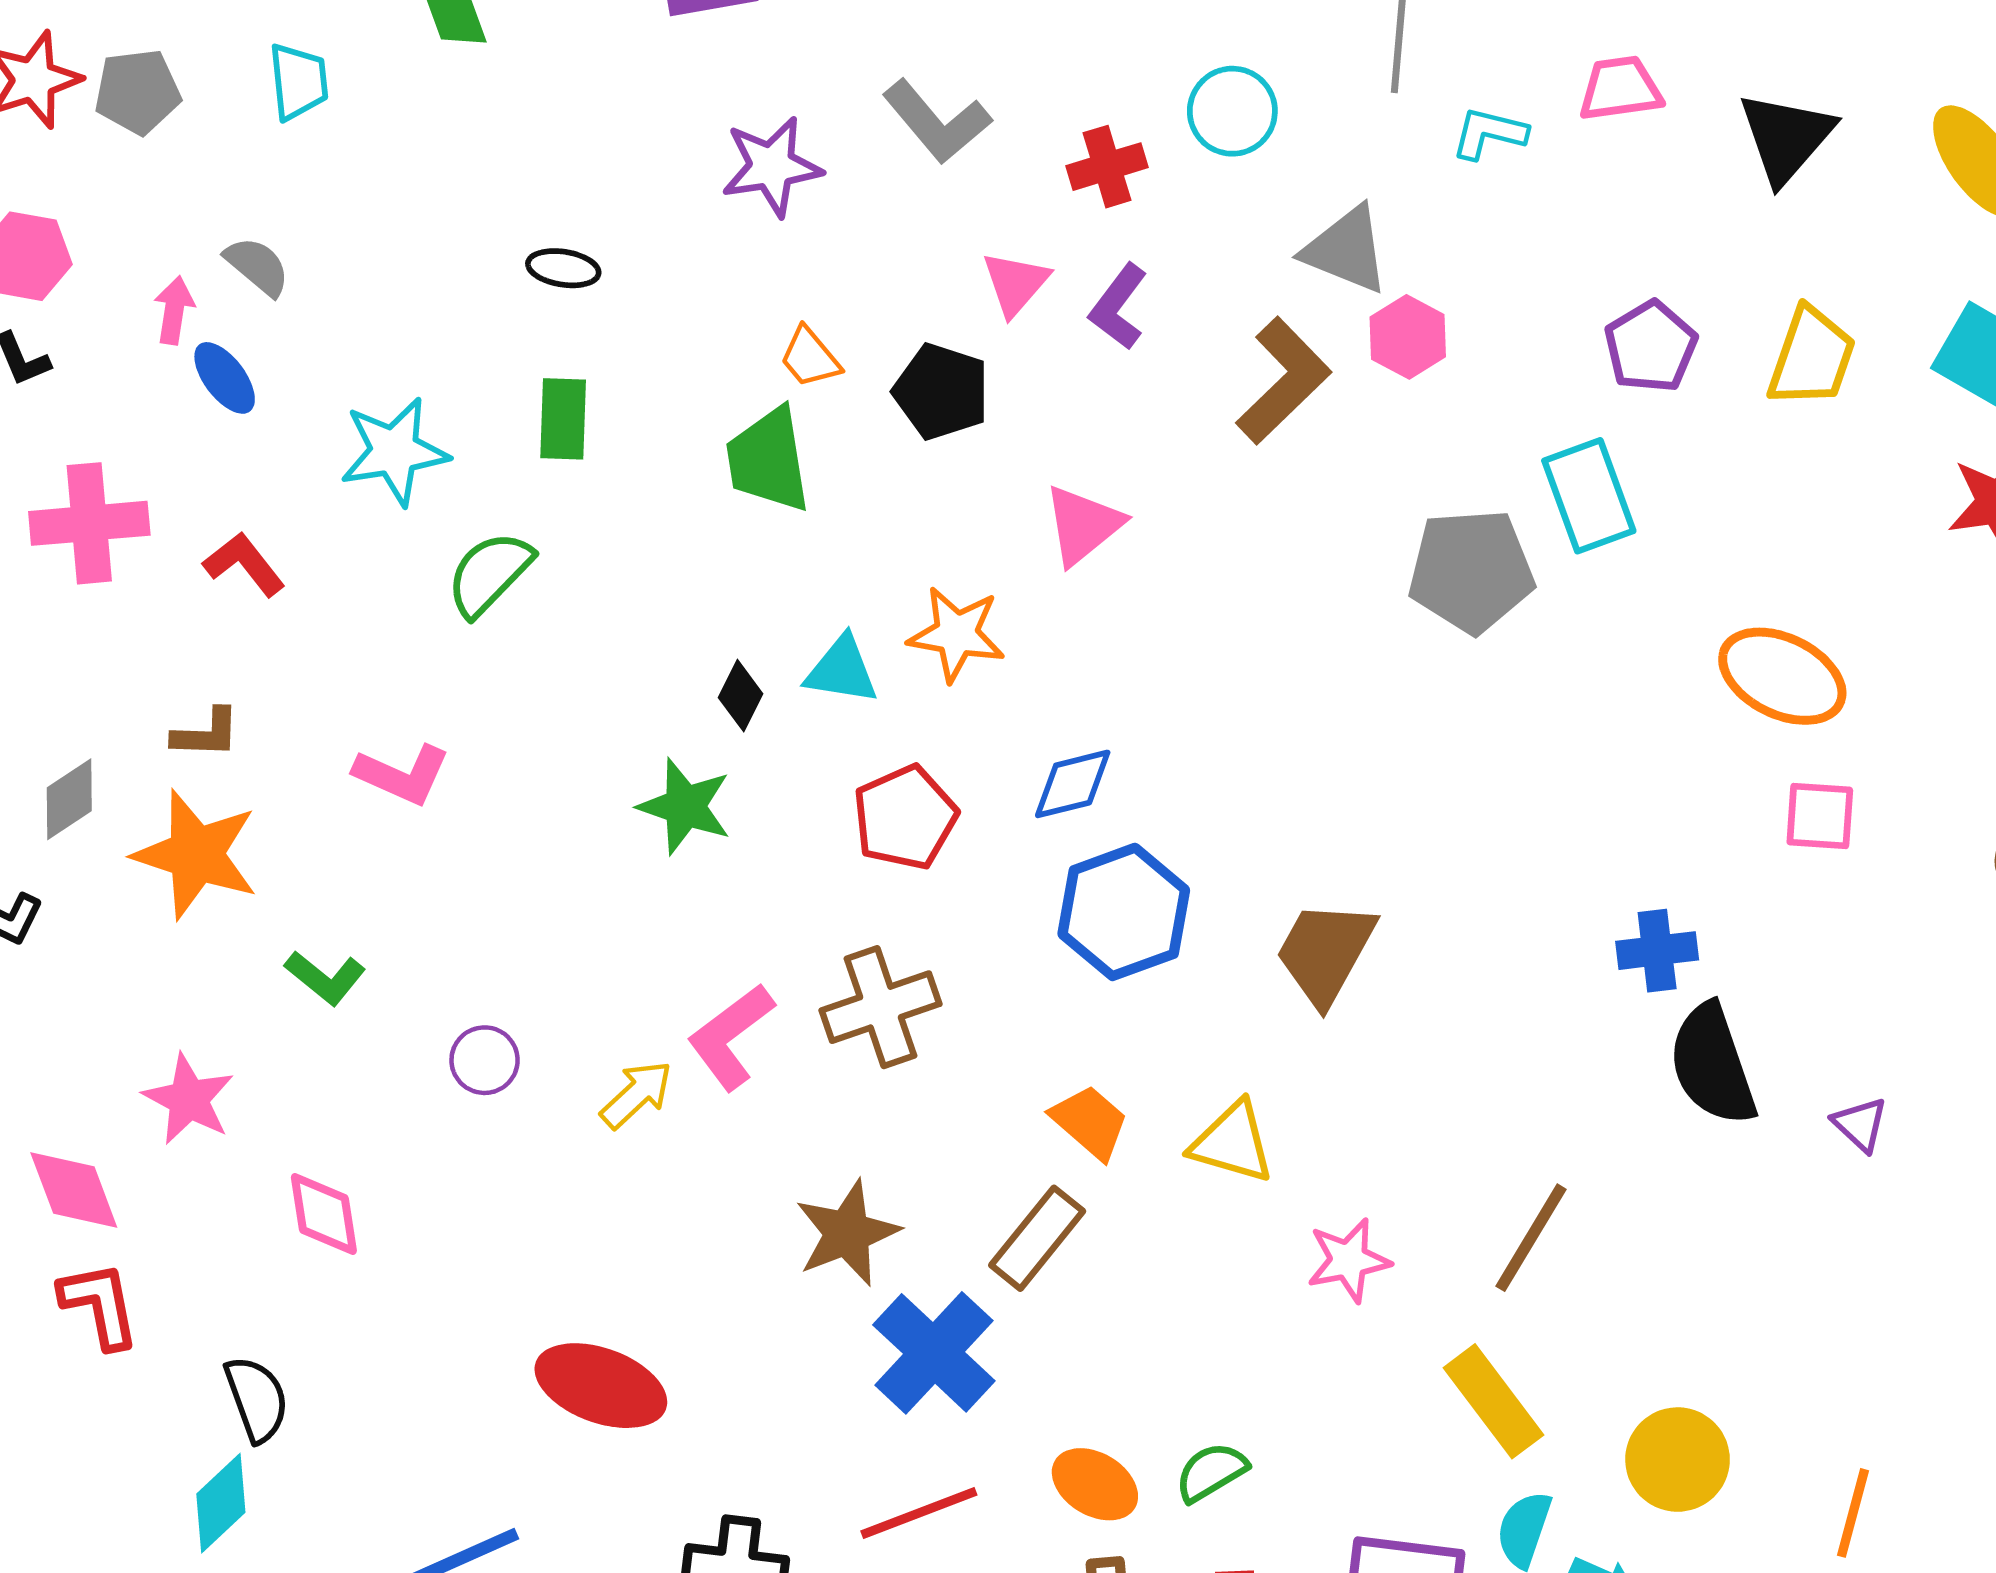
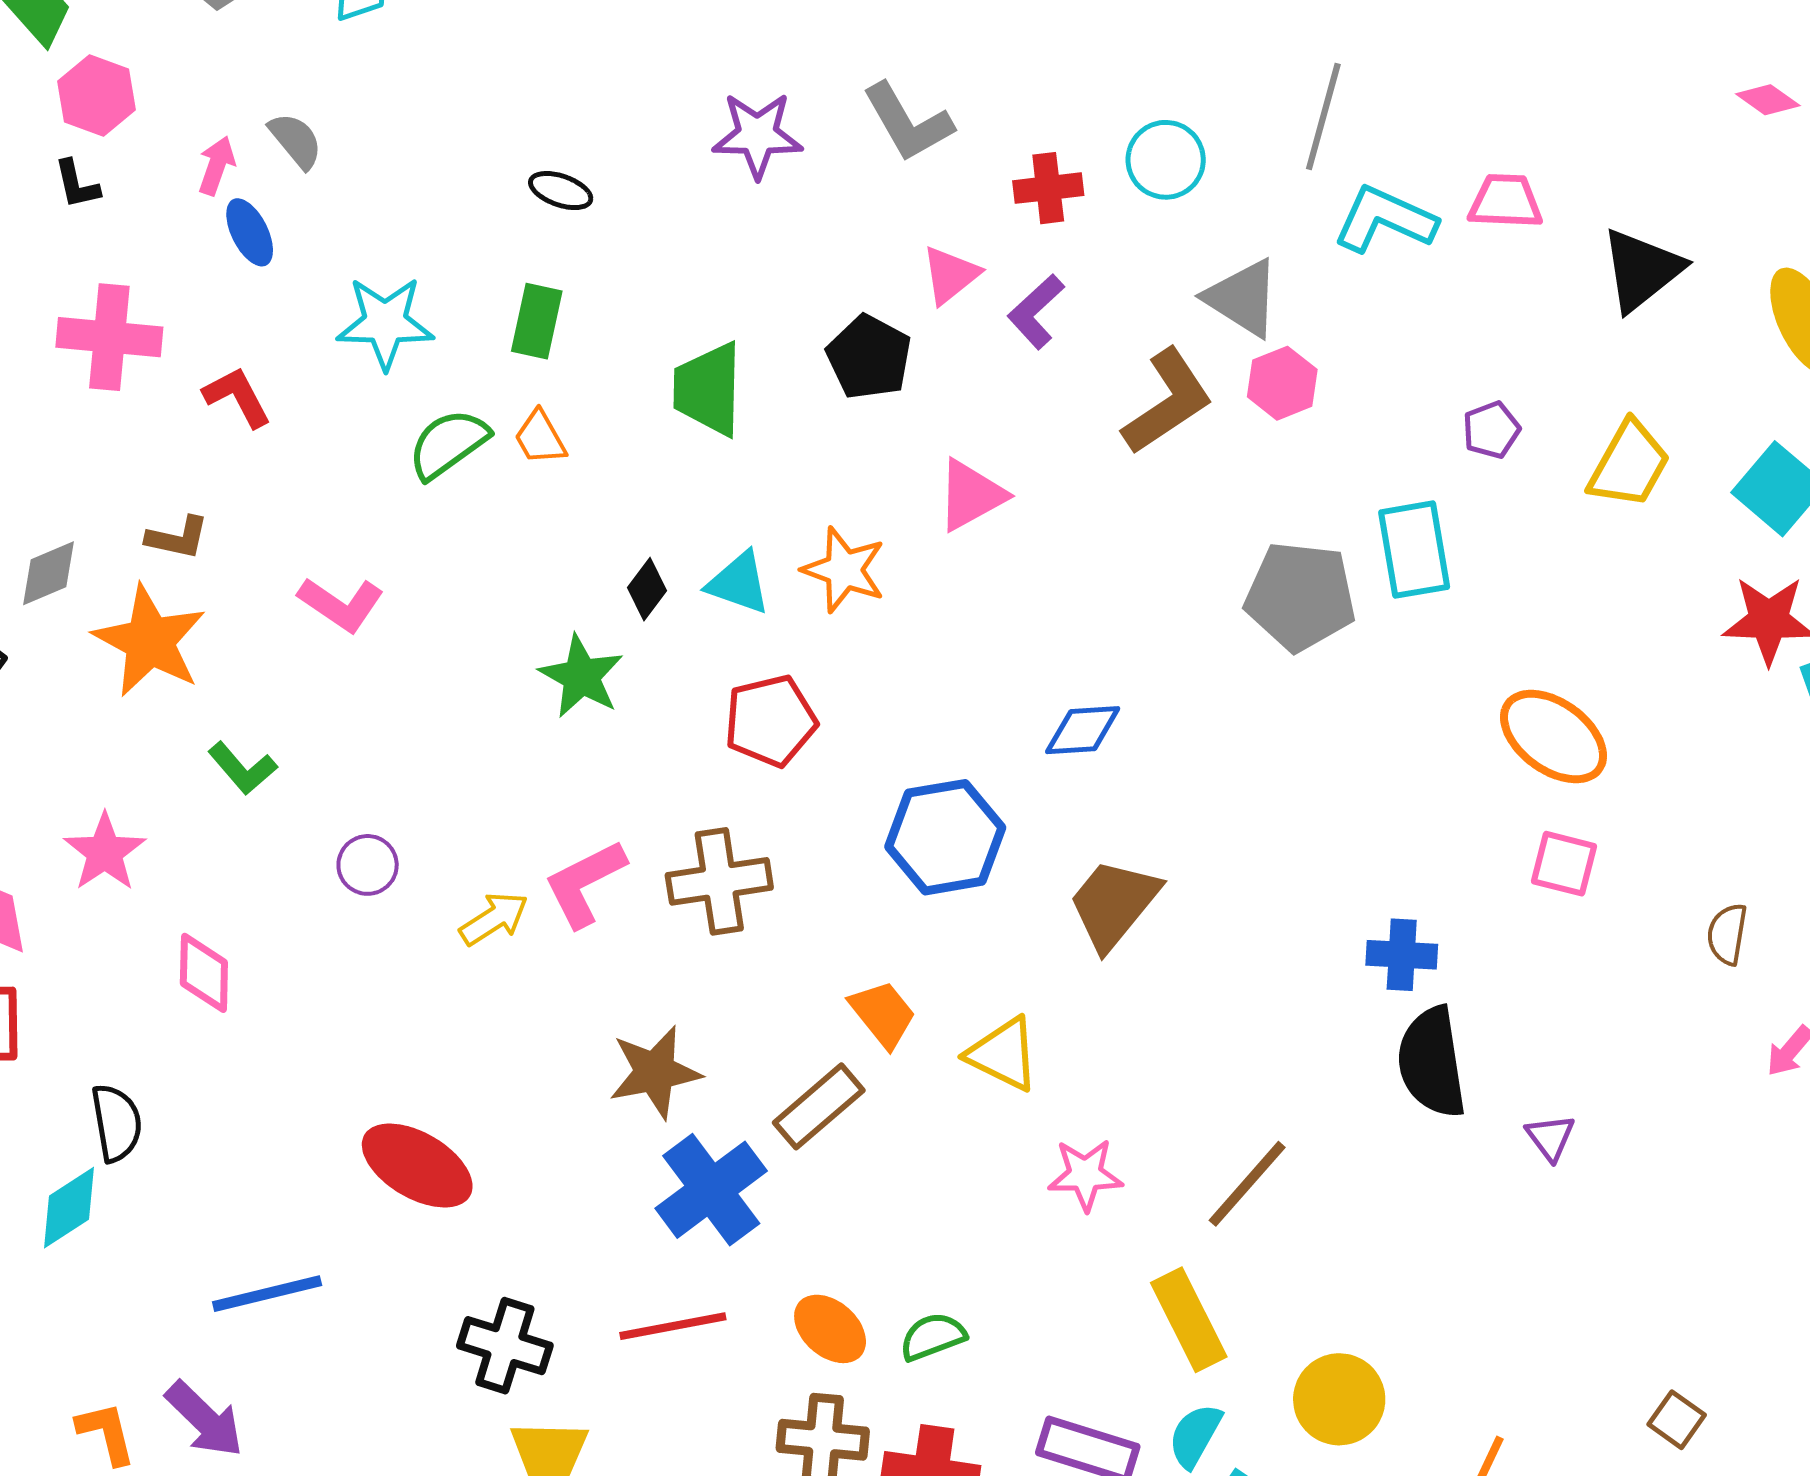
cyan L-shape: (1489, 133) -> (1385, 219), size x1.5
purple pentagon: (1651, 347) -> (1491, 430), size x0.7
orange trapezoid: (810, 357) -> (540, 438), moved
blue diamond: (1073, 784) -> (1083, 730), moved

